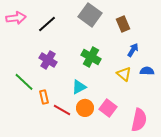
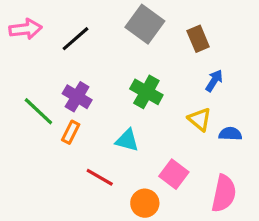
blue semicircle: (147, 71) -> (230, 134), moved
green line: (24, 82) -> (38, 111), moved
cyan triangle: (79, 87) -> (127, 140), turned 42
orange rectangle: (44, 97) -> (71, 132), moved, turned 40
orange circle: (85, 108) -> (145, 203), moved

